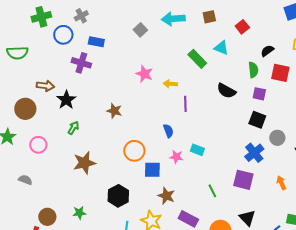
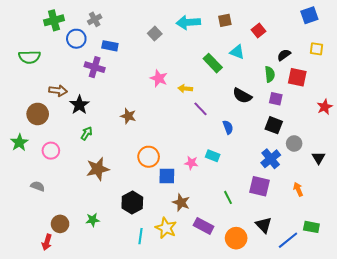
purple line: (185, 104) -> (200, 109), turned -42
blue semicircle: (168, 131) -> (228, 127), moved

